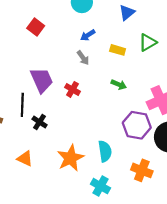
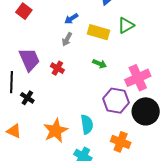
yellow rectangle: (118, 50) -> (98, 32), size x1.5
gray arrow: (83, 58) -> (67, 39), turned 64

